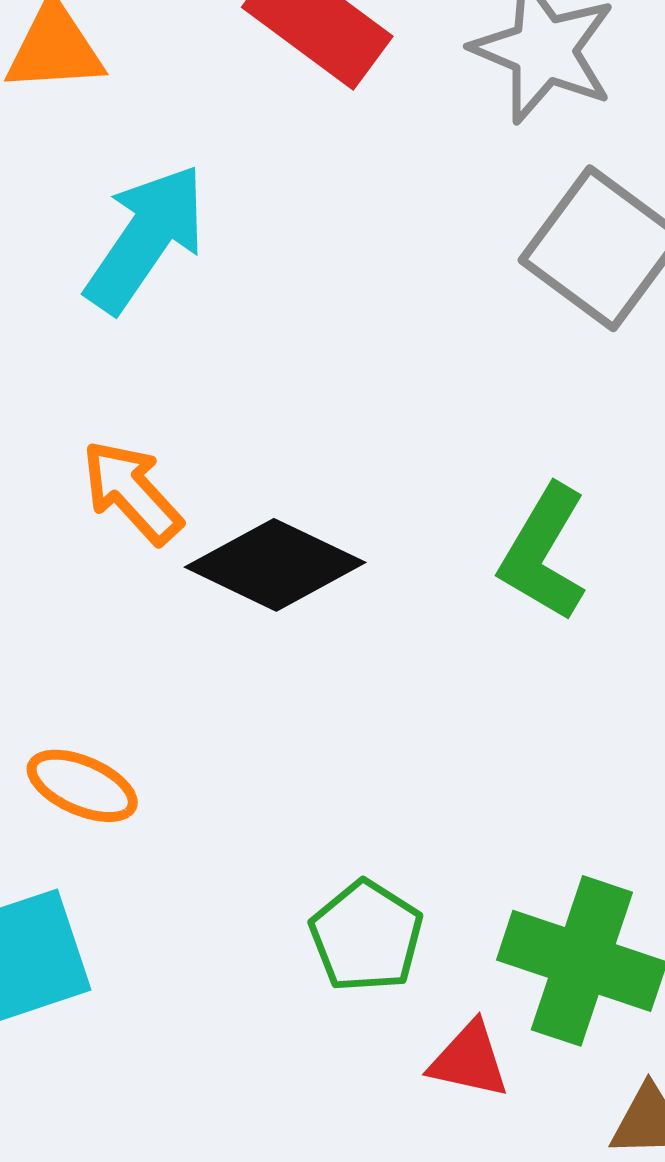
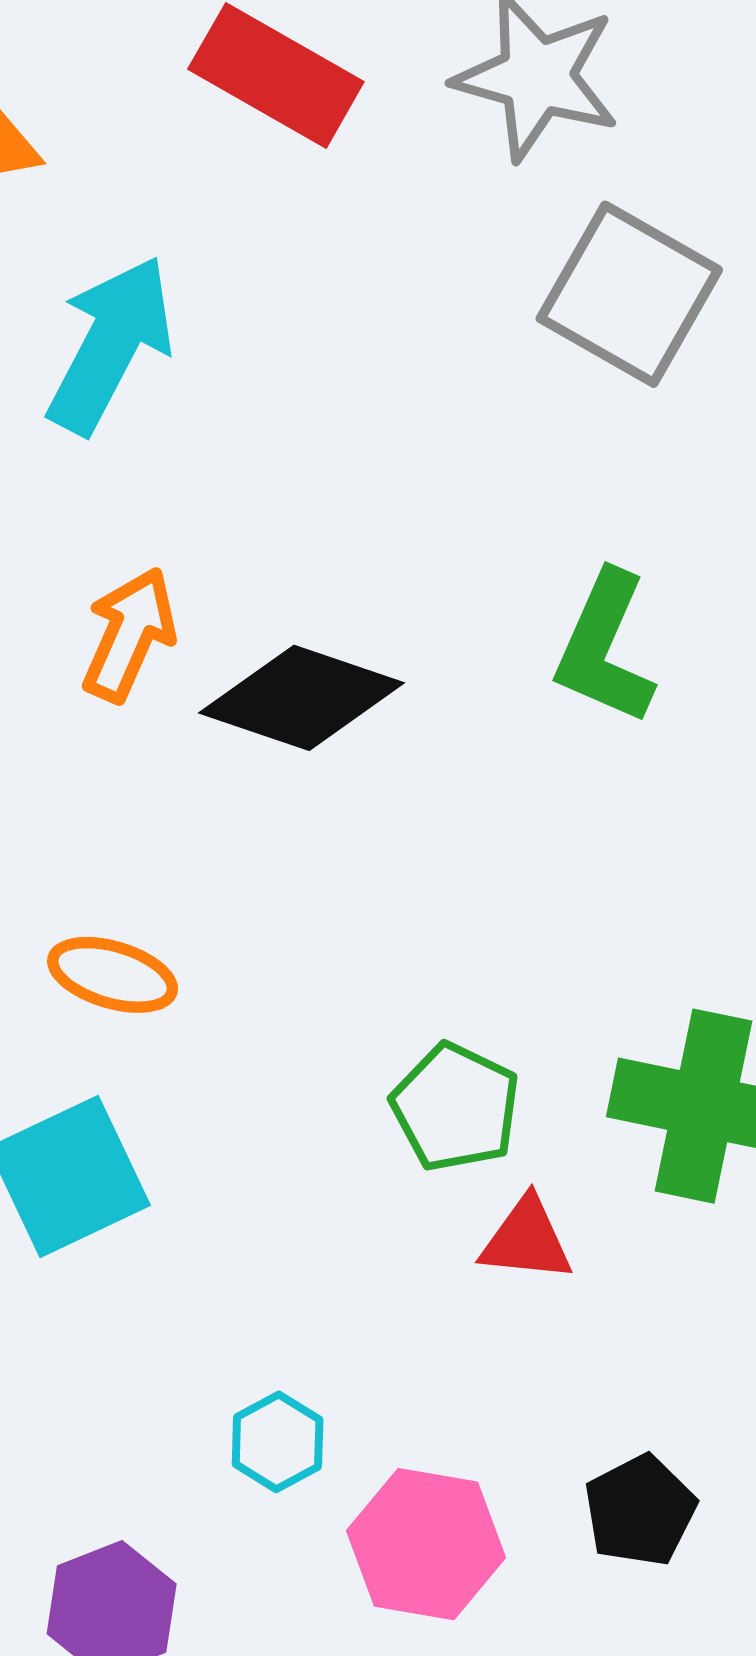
orange arrow: (132, 492) -> (129, 635), turned 73
red triangle: (469, 1060) -> (526, 1240), moved

